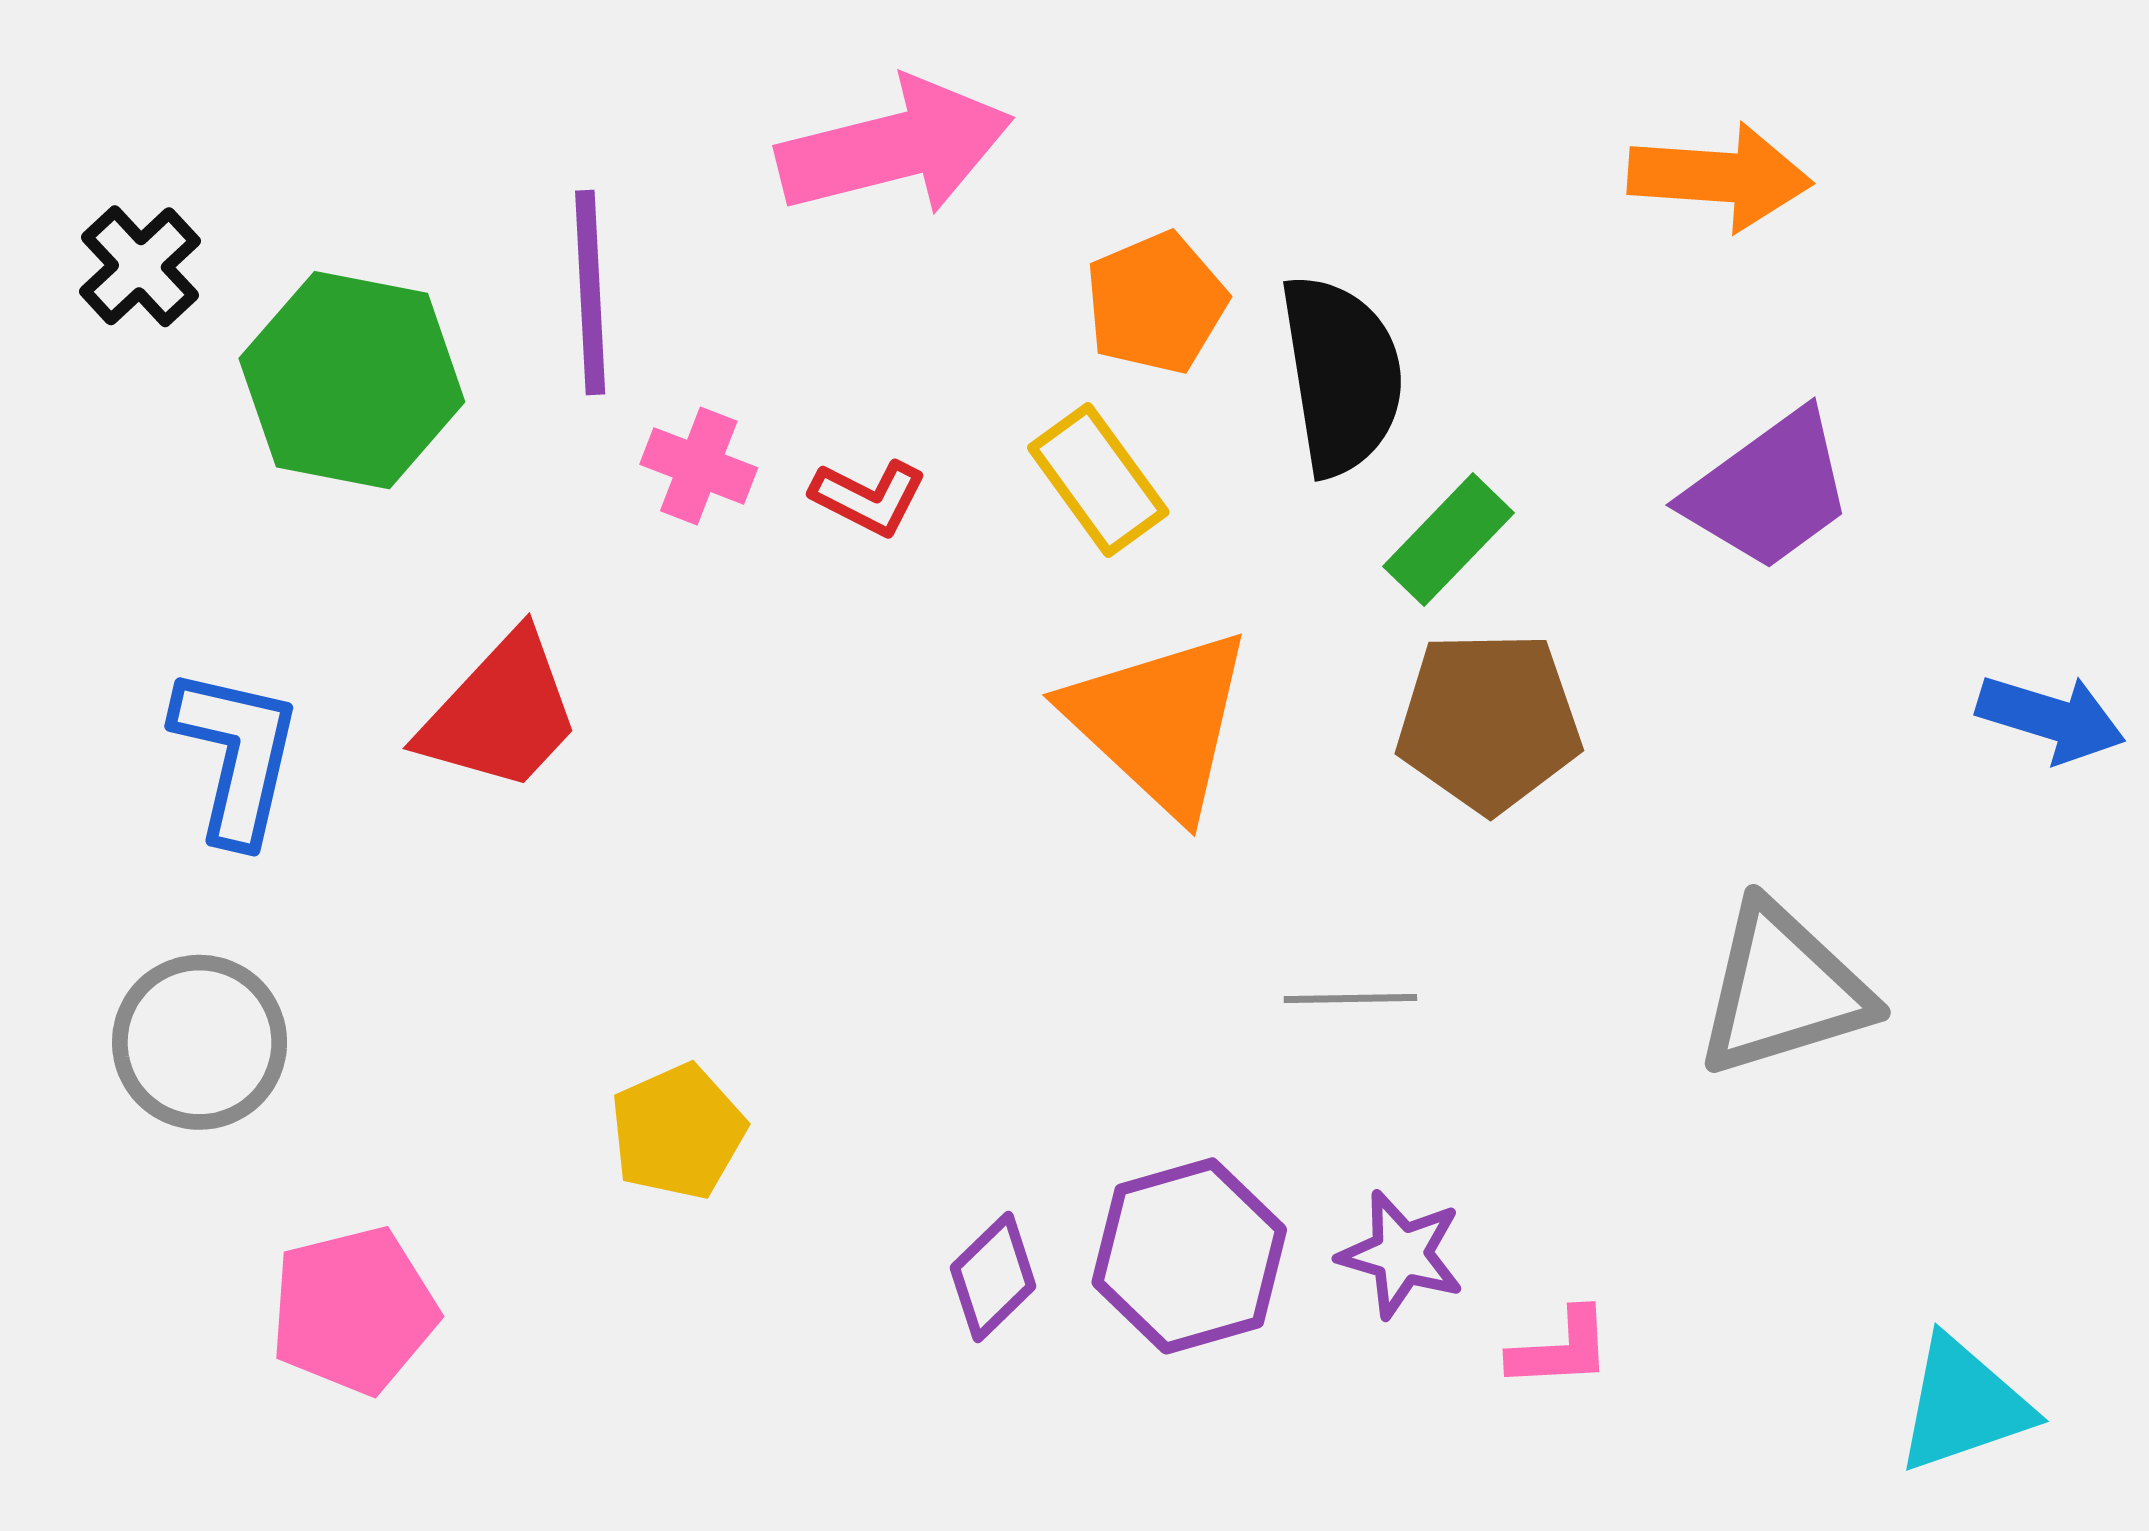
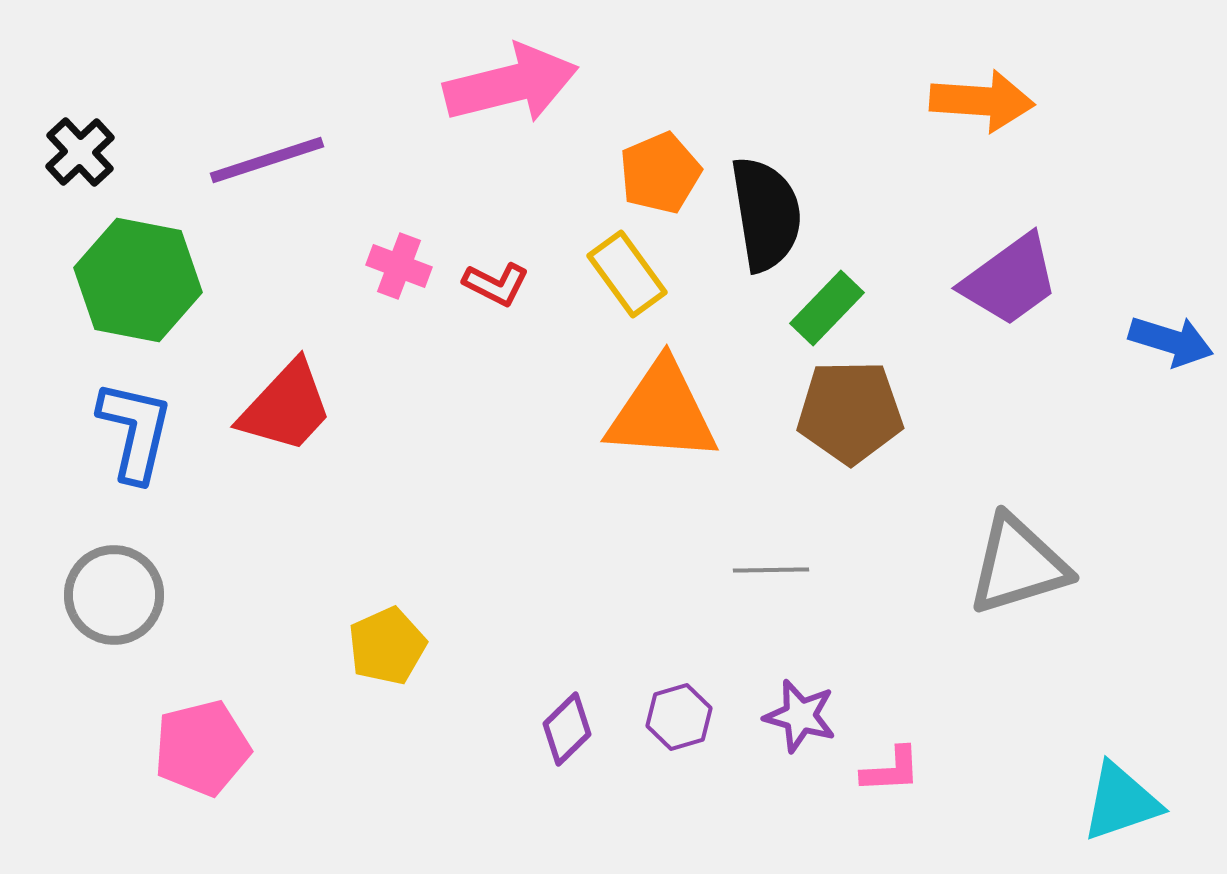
purple line: (590, 293) -> (267, 160), moved, turned 75
green hexagon: (352, 380) -> (138, 280), moved
blue arrow: (2051, 718) -> (1171, 341), moved
orange triangle: (1159, 722) -> (662, 412), turned -39
purple hexagon: (1189, 1256) -> (679, 717), size x0.6

